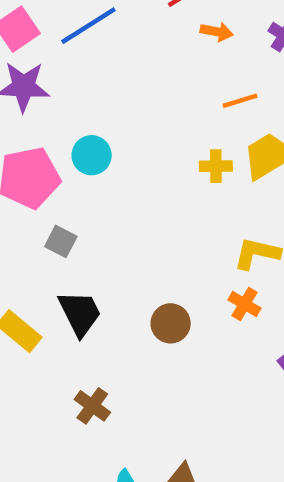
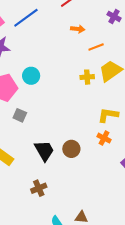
orange arrow: (217, 32) -> (78, 29), moved
black trapezoid: (80, 313) -> (44, 151), moved
brown cross: (92, 406) -> (39, 188), turned 35

